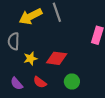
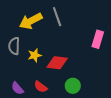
yellow star: (30, 58) -> (35, 55), moved

